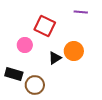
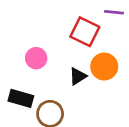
red square: (45, 26) -> (85, 32), moved

